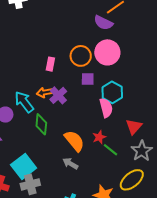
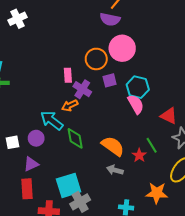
purple cross: (58, 95) -> (82, 89), moved
red triangle: (134, 127) -> (169, 116), turned -30
red star: (99, 137) -> (139, 155), moved
green line: (111, 150) -> (152, 145), turned 35
cyan square: (24, 166) -> (69, 185), turned 35

